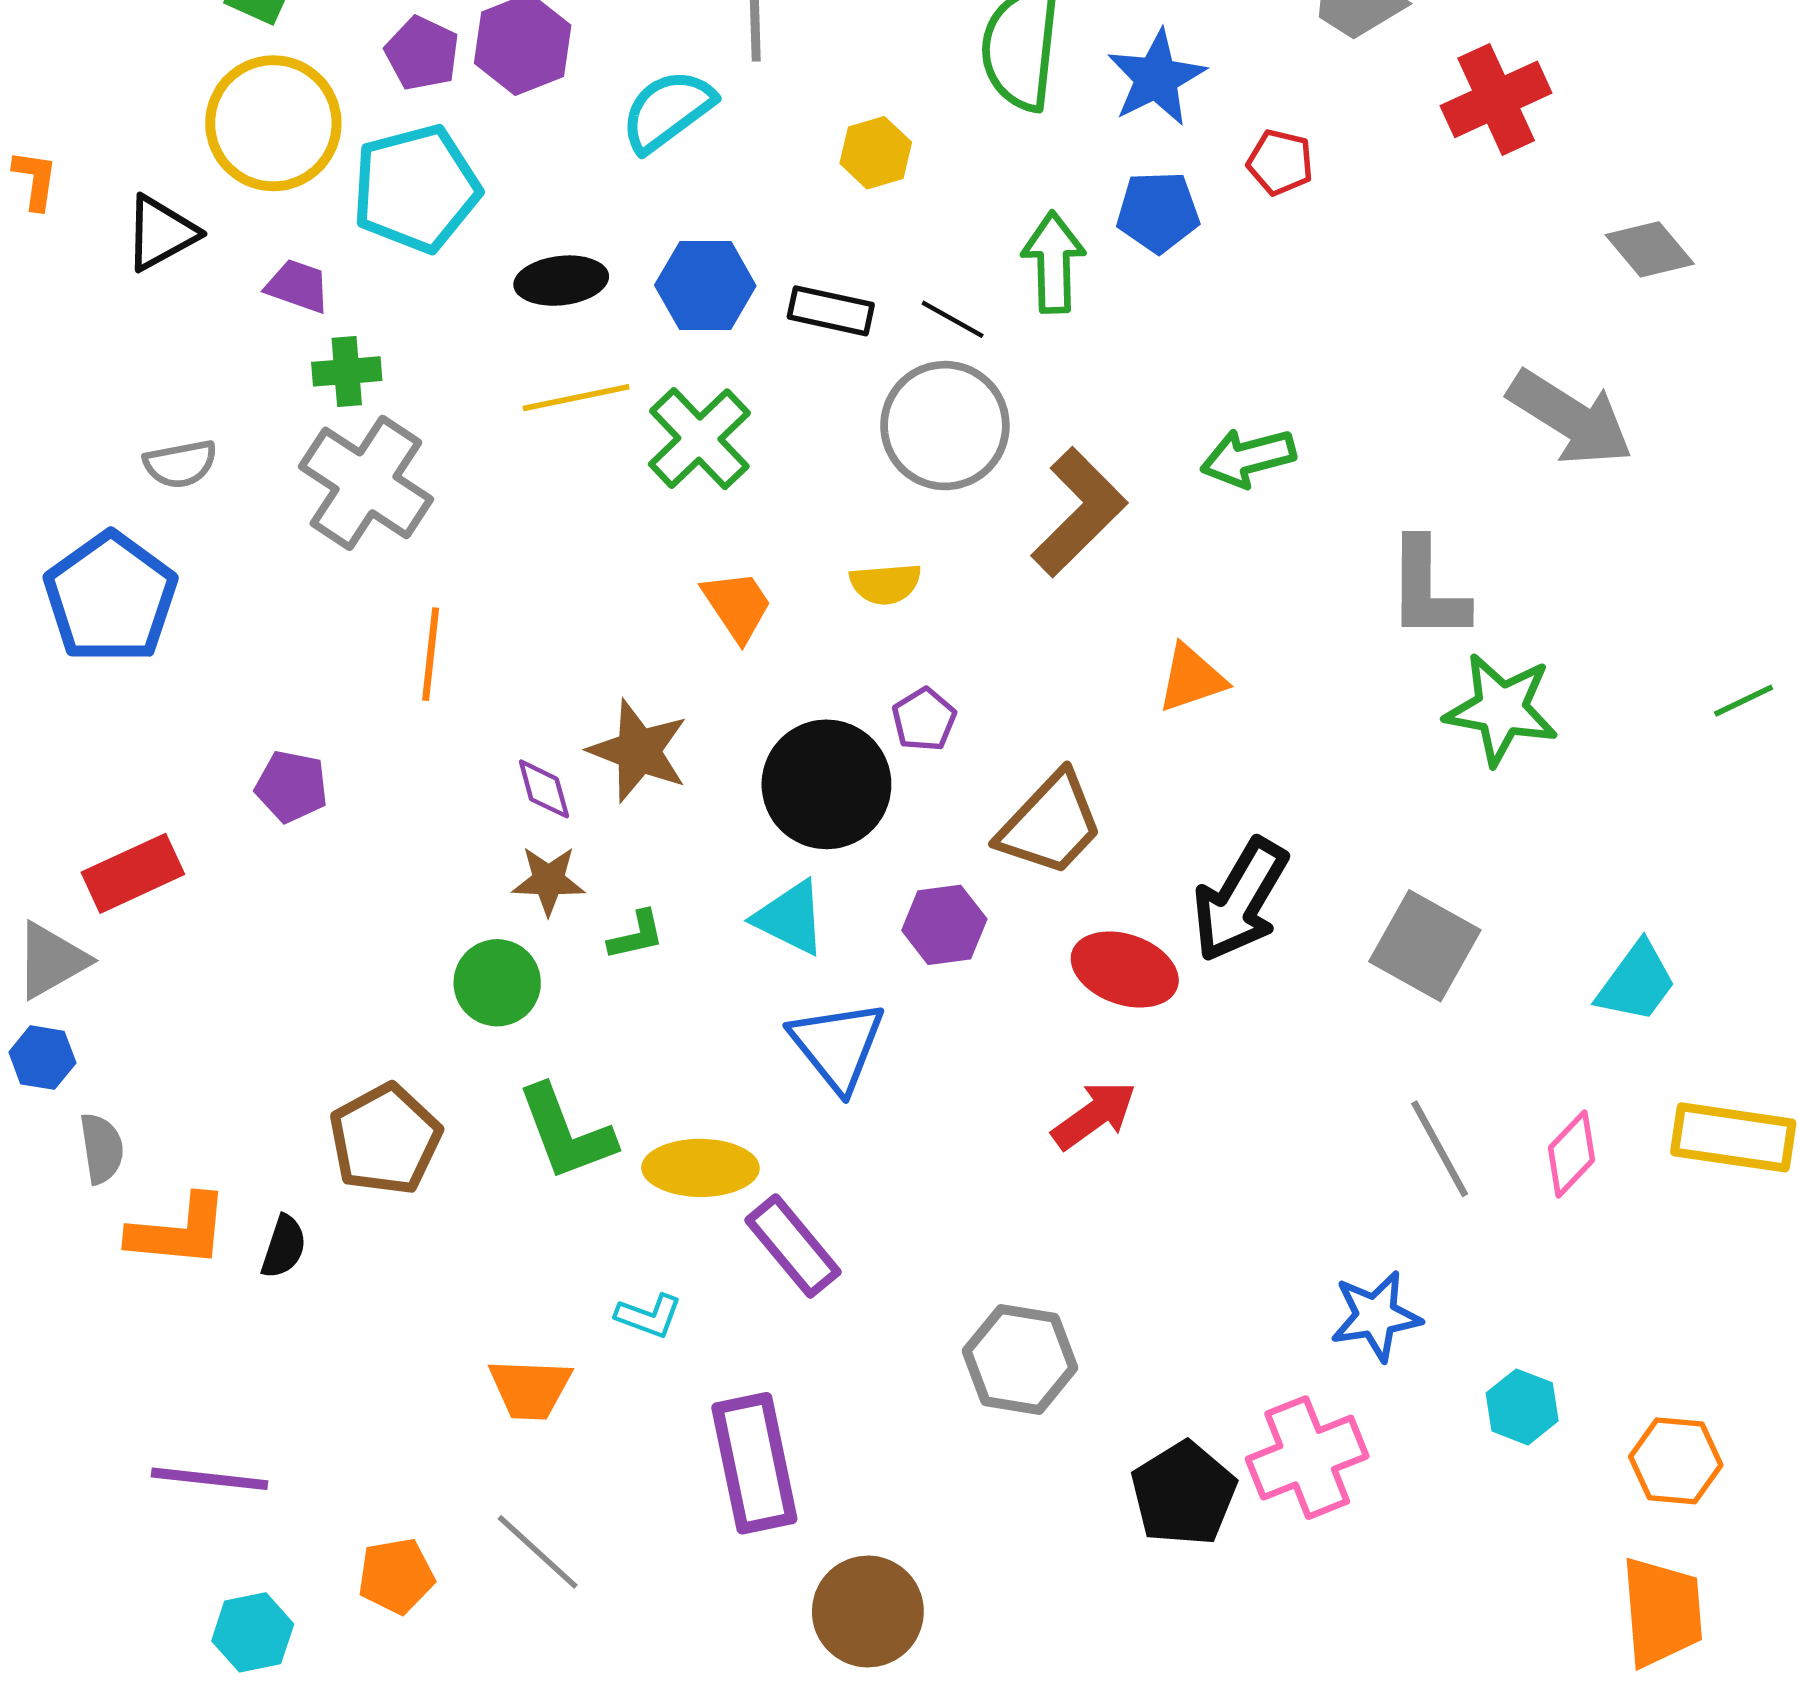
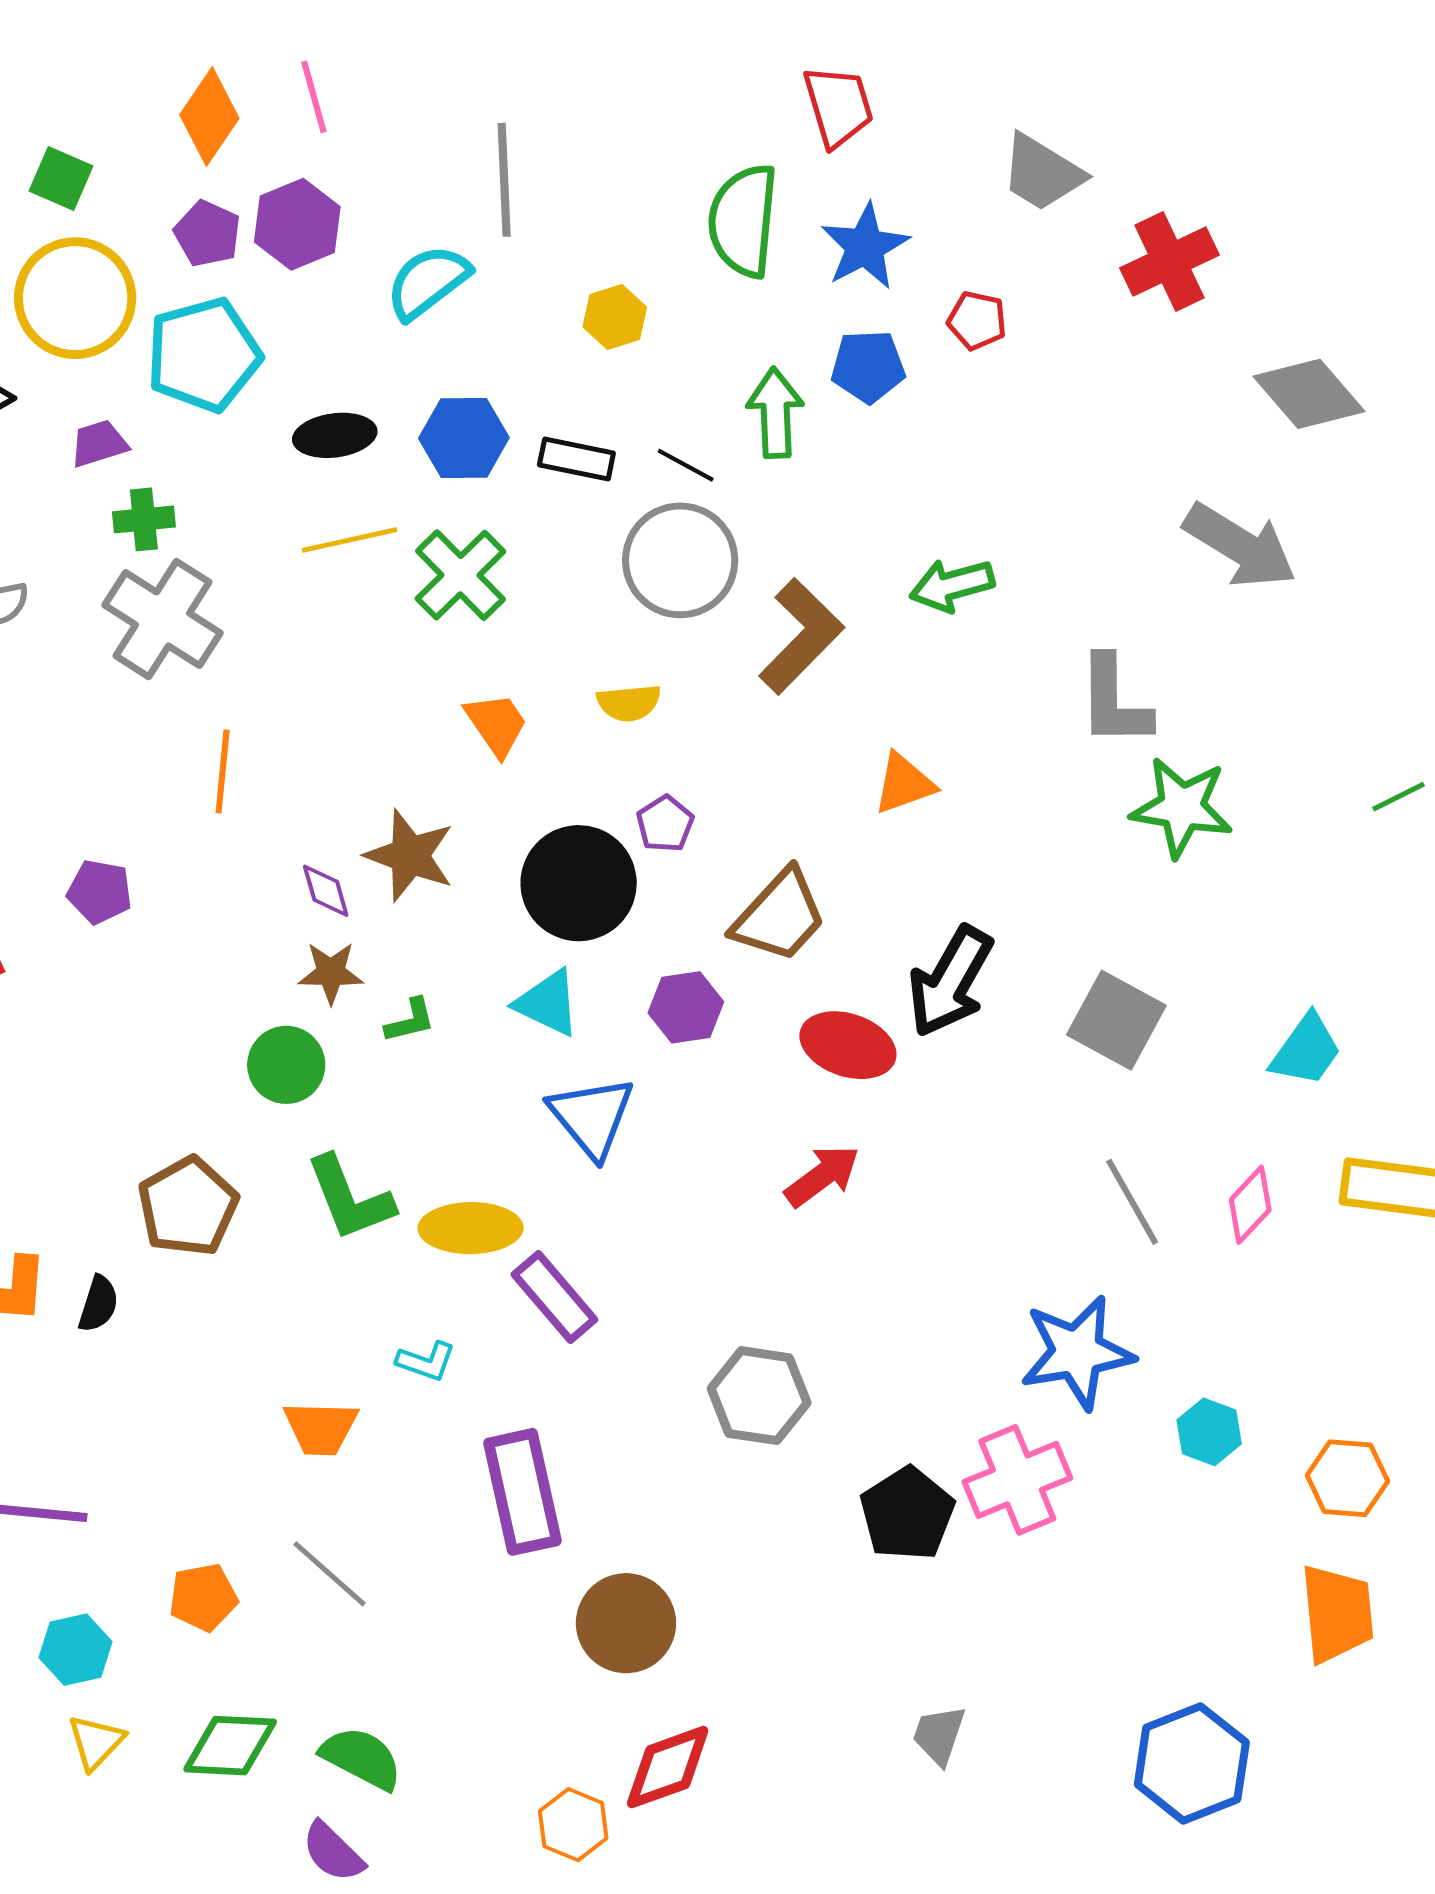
gray diamond: (1650, 249) -> (1309, 394), size x1.4
purple trapezoid: (298, 286) -> (99, 444), turned -36
blue star: (1376, 1316) -> (1077, 1352), size x1.4

